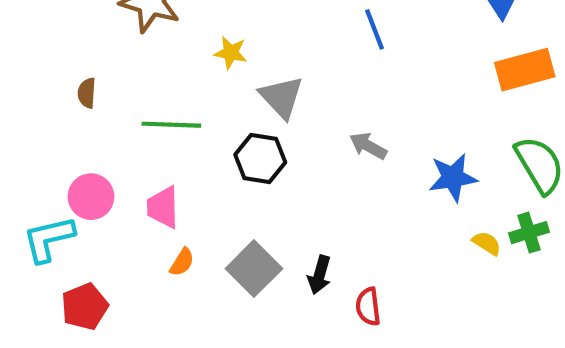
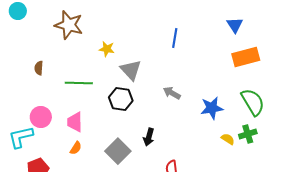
blue line: (375, 29) -> (175, 38), turned 30
orange semicircle: (182, 262) -> (76, 148), moved
black arrow: (320, 275) -> (149, 137), moved

